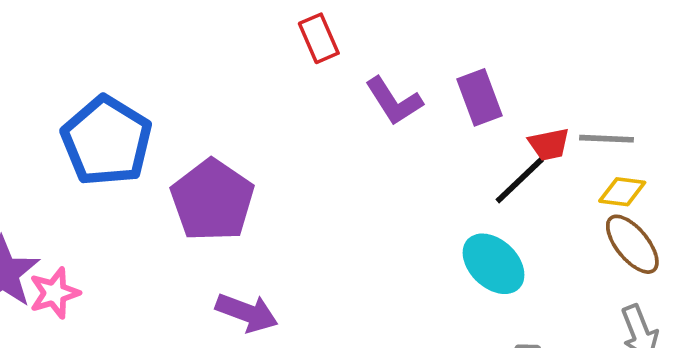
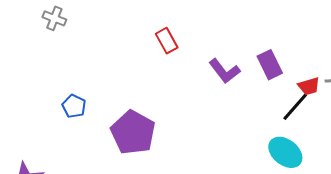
red rectangle: (319, 38) -> (167, 41), moved
blue pentagon: (107, 141) -> (74, 106), size x0.5

